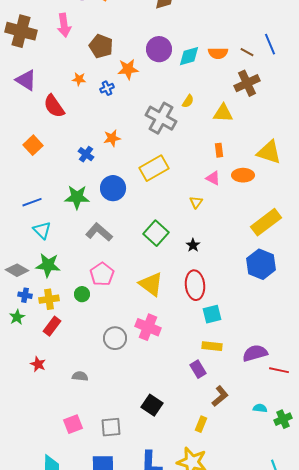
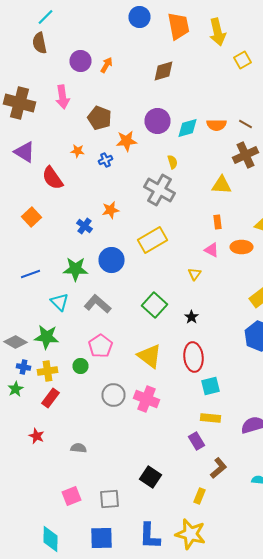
yellow semicircle: (188, 101) -> (172, 162), moved, turned -48
cyan triangle: (42, 230) -> (60, 302), moved
gray circle: (115, 338) -> (114, 395), moved

